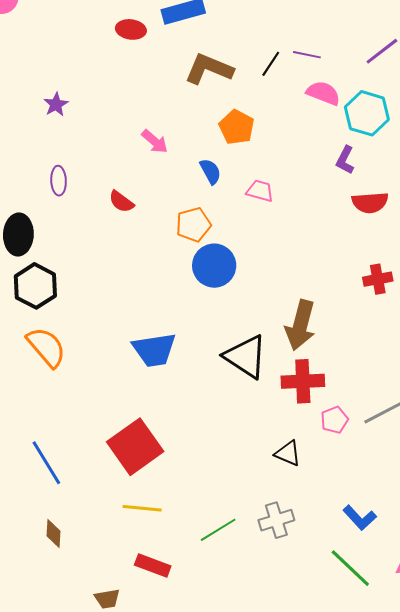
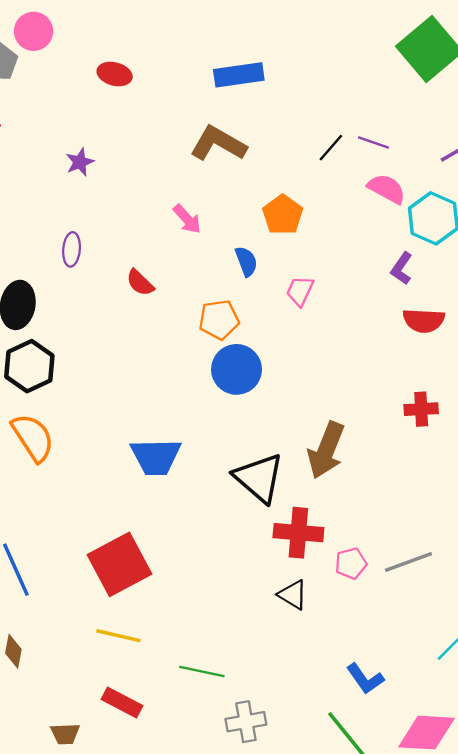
red ellipse: (131, 29) -> (115, 74), moved
brown L-shape: (209, 69) -> (218, 144), moved
pink trapezoid: (260, 191) -> (300, 291), turned -88
red cross: (303, 381) -> (298, 533), moved
gray cross: (276, 520) -> (246, 722), moved
green line: (218, 530) -> (202, 672), turned 36

